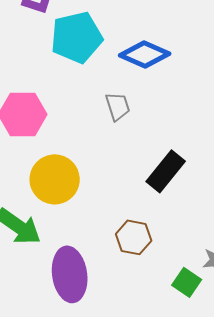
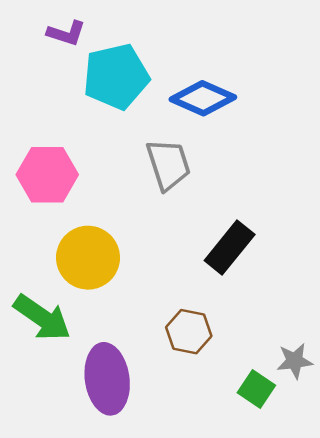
gray trapezoid: (118, 106) -> (168, 165), size x1.4

